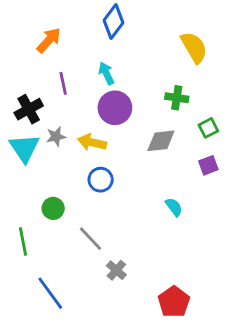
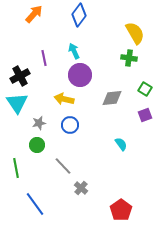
orange arrow: (49, 40) -> (34, 14), moved
green cross: (177, 98) -> (129, 58), moved
green square: (208, 128) -> (145, 89), turned -32
gray star: (56, 137) -> (39, 123), moved

